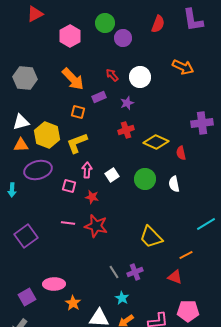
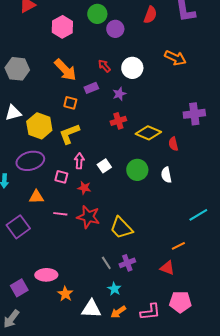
orange triangle: (21, 145) -> (36, 197), moved
yellow trapezoid: (151, 237) -> (121, 228), moved

